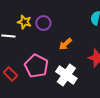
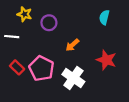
yellow star: (24, 22) -> (24, 14), moved
red rectangle: (10, 74) -> (17, 67), moved

